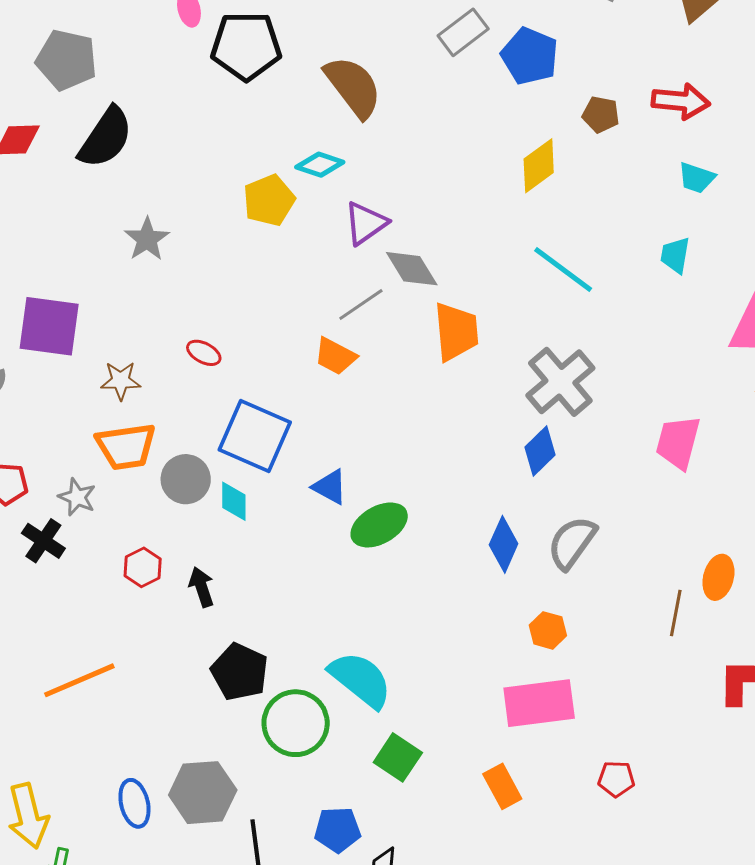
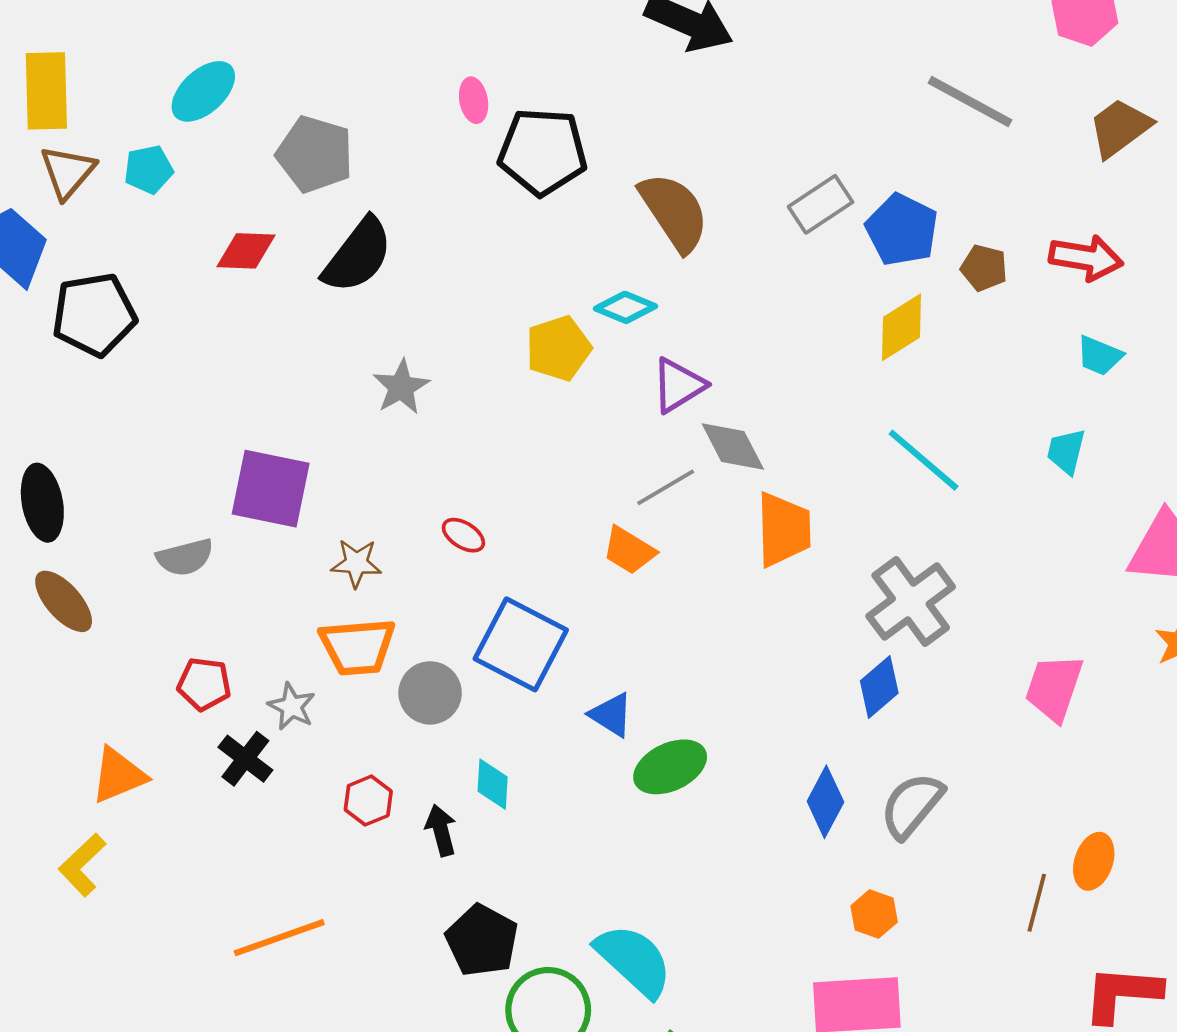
gray rectangle: (463, 32) -> (821, 204), moved
blue pentagon: (530, 56) -> (902, 230), moved
cyan diamond: (234, 501) -> (493, 784), moved

